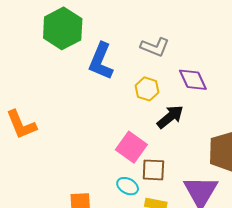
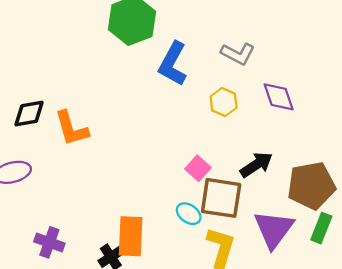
black arrow: (170, 117) -> (256, 165), moved
pink square: (131, 147) -> (198, 168), size x0.7
brown square: (153, 170) -> (221, 198), size x1.5

